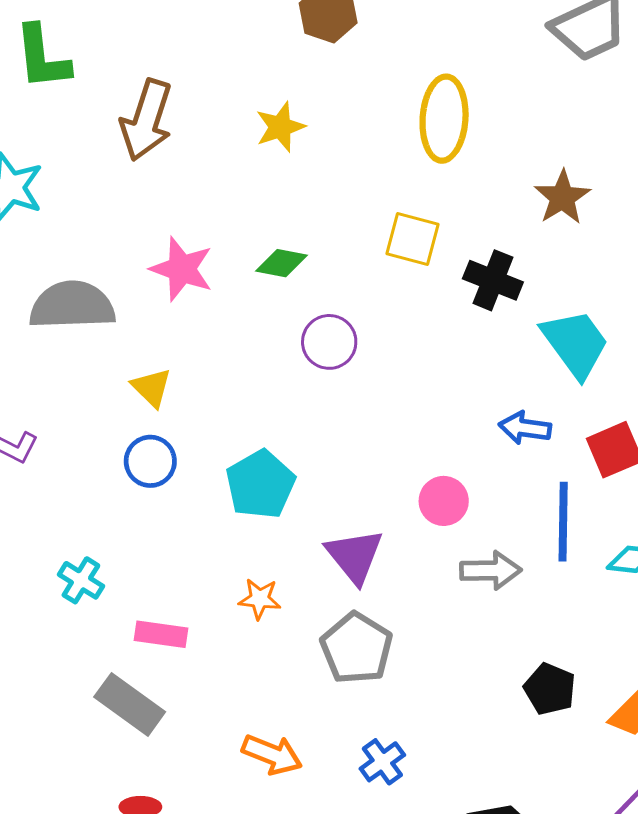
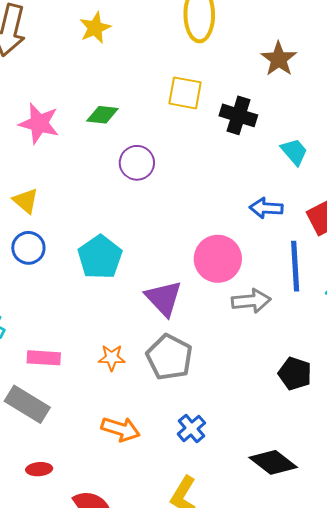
cyan trapezoid: (575, 343) -> (294, 152), size x0.6
pink circle: (444, 501) -> (218, 259), size x1.5
orange star: (260, 599) -> (112, 358), moved

